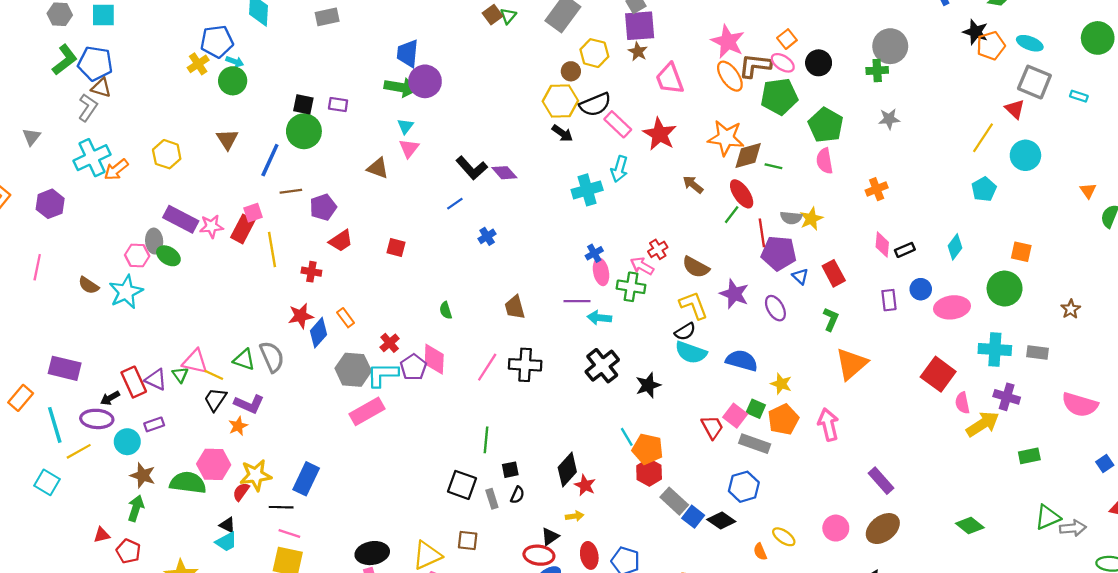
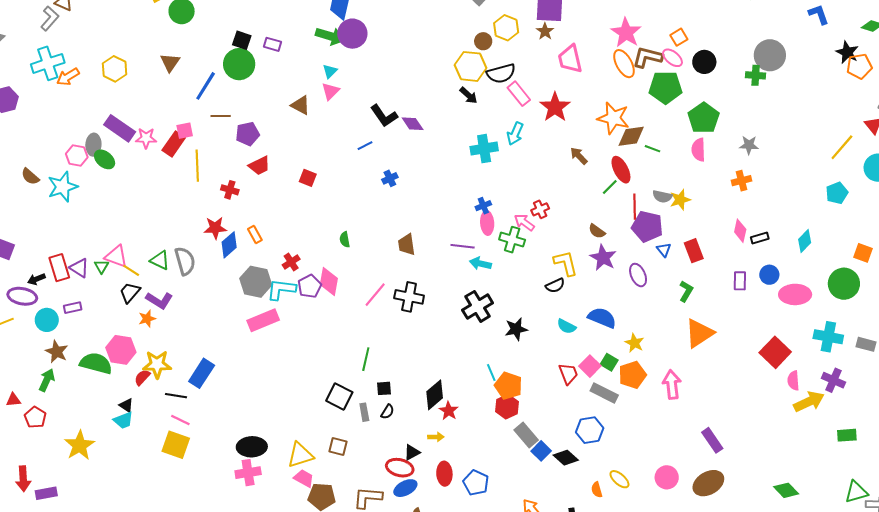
gray star: (889, 119) -> (749, 145), moved
brown semicircle: (696, 267) -> (597, 231), moved, size x0.7
cyan semicircle: (691, 352) -> (566, 326), moved, size x0.7

